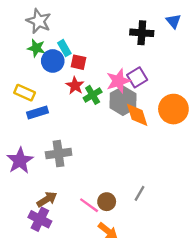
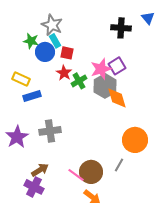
gray star: (39, 21) -> (52, 25), moved
orange circle: (173, 109) -> (135, 140), moved
brown circle: (107, 202) -> (91, 172), size x1.5

